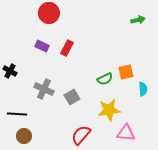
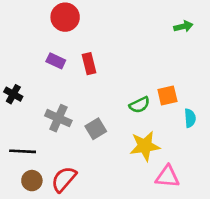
red rectangle: (67, 48) -> (89, 64), turned -42
red semicircle: (81, 135) -> (64, 179), moved

